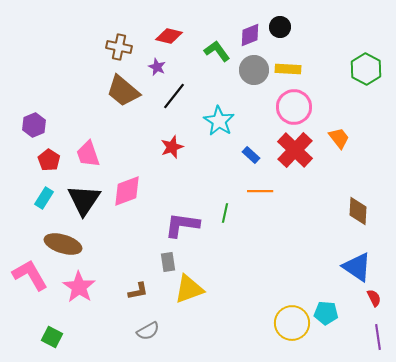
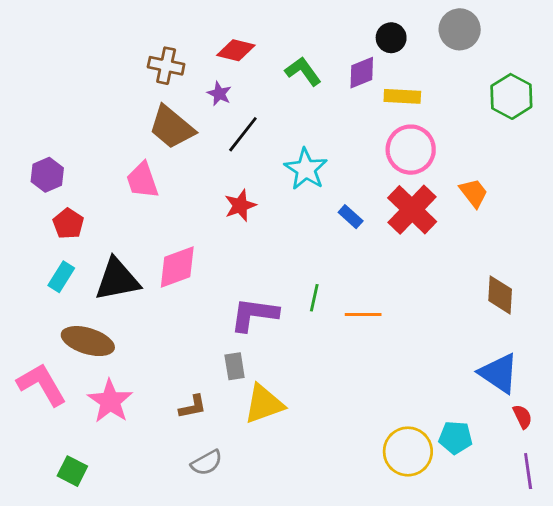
purple diamond: (250, 35) -> (362, 73), moved
gray circle: (254, 70) -> (460, 29), moved
pink trapezoid: (88, 154) -> (142, 180), moved
orange line: (260, 191) -> (363, 315), moved
black triangle: (84, 200) -> (117, 280), turned 45

